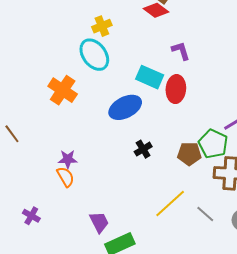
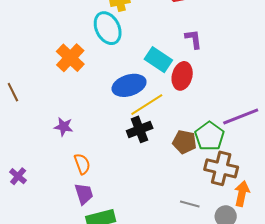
black cross: (143, 149) -> (140, 129), size x1.4
orange semicircle: (66, 177) -> (82, 164), moved
yellow line: (170, 203) -> (147, 105), moved
gray line: (205, 214) -> (190, 204), turned -36

